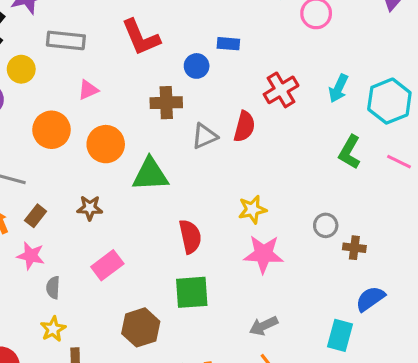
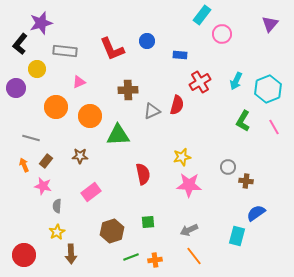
blue rectangle: (228, 44) -> (180, 55), moved
blue circle: (197, 66) -> (147, 41), moved
pink line: (399, 162) -> (274, 127), turned 35
green square: (192, 292) -> (148, 222), moved, size x0.6

